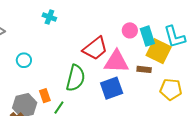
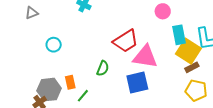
pink circle: (130, 30) -> (163, 11), moved
brown rectangle: (144, 69) -> (192, 67), moved, turned -40
green semicircle: (76, 78) -> (103, 68), size x0.6

